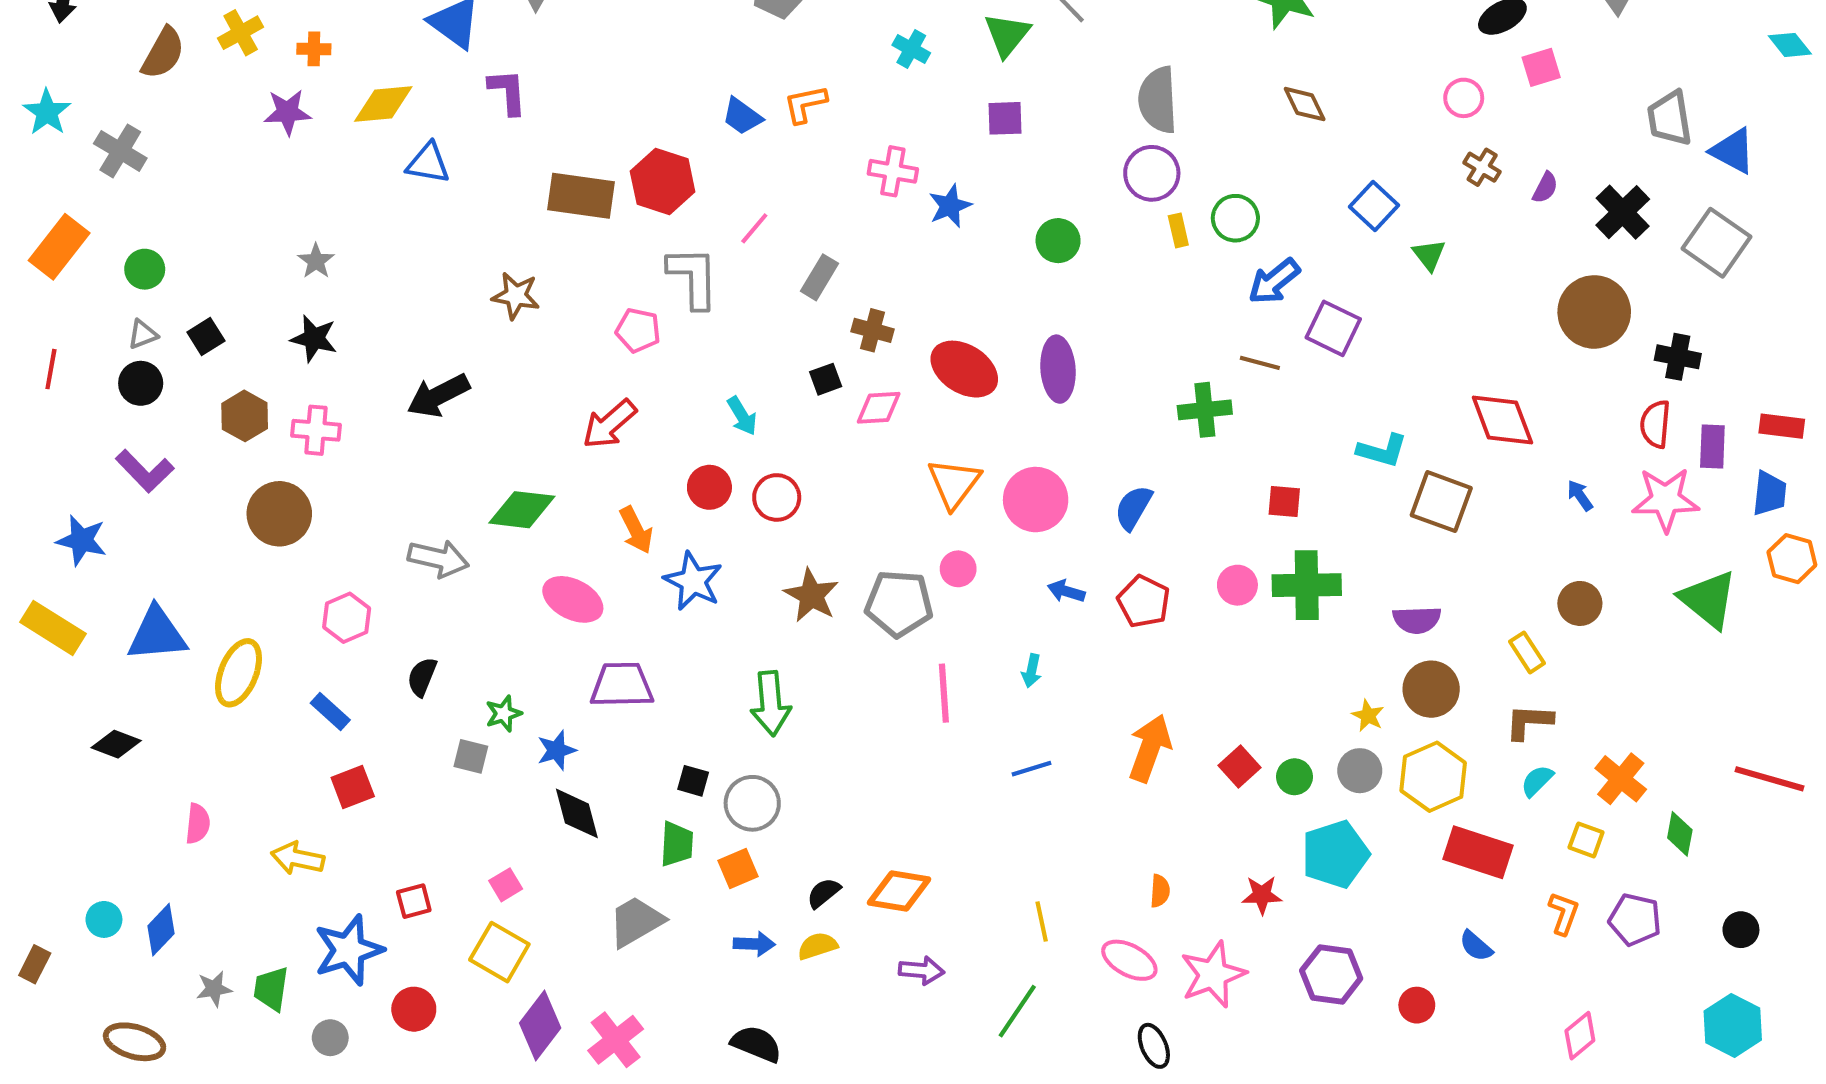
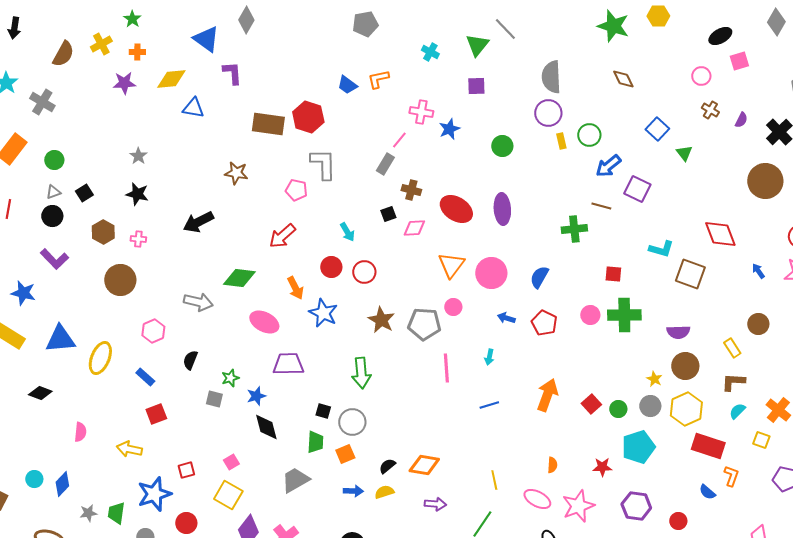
pink line: (754, 228) -> (399, 140), moved
pink cross: (316, 430) -> (138, 239), size x0.7
orange L-shape: (1564, 913) -> (731, 476), moved

